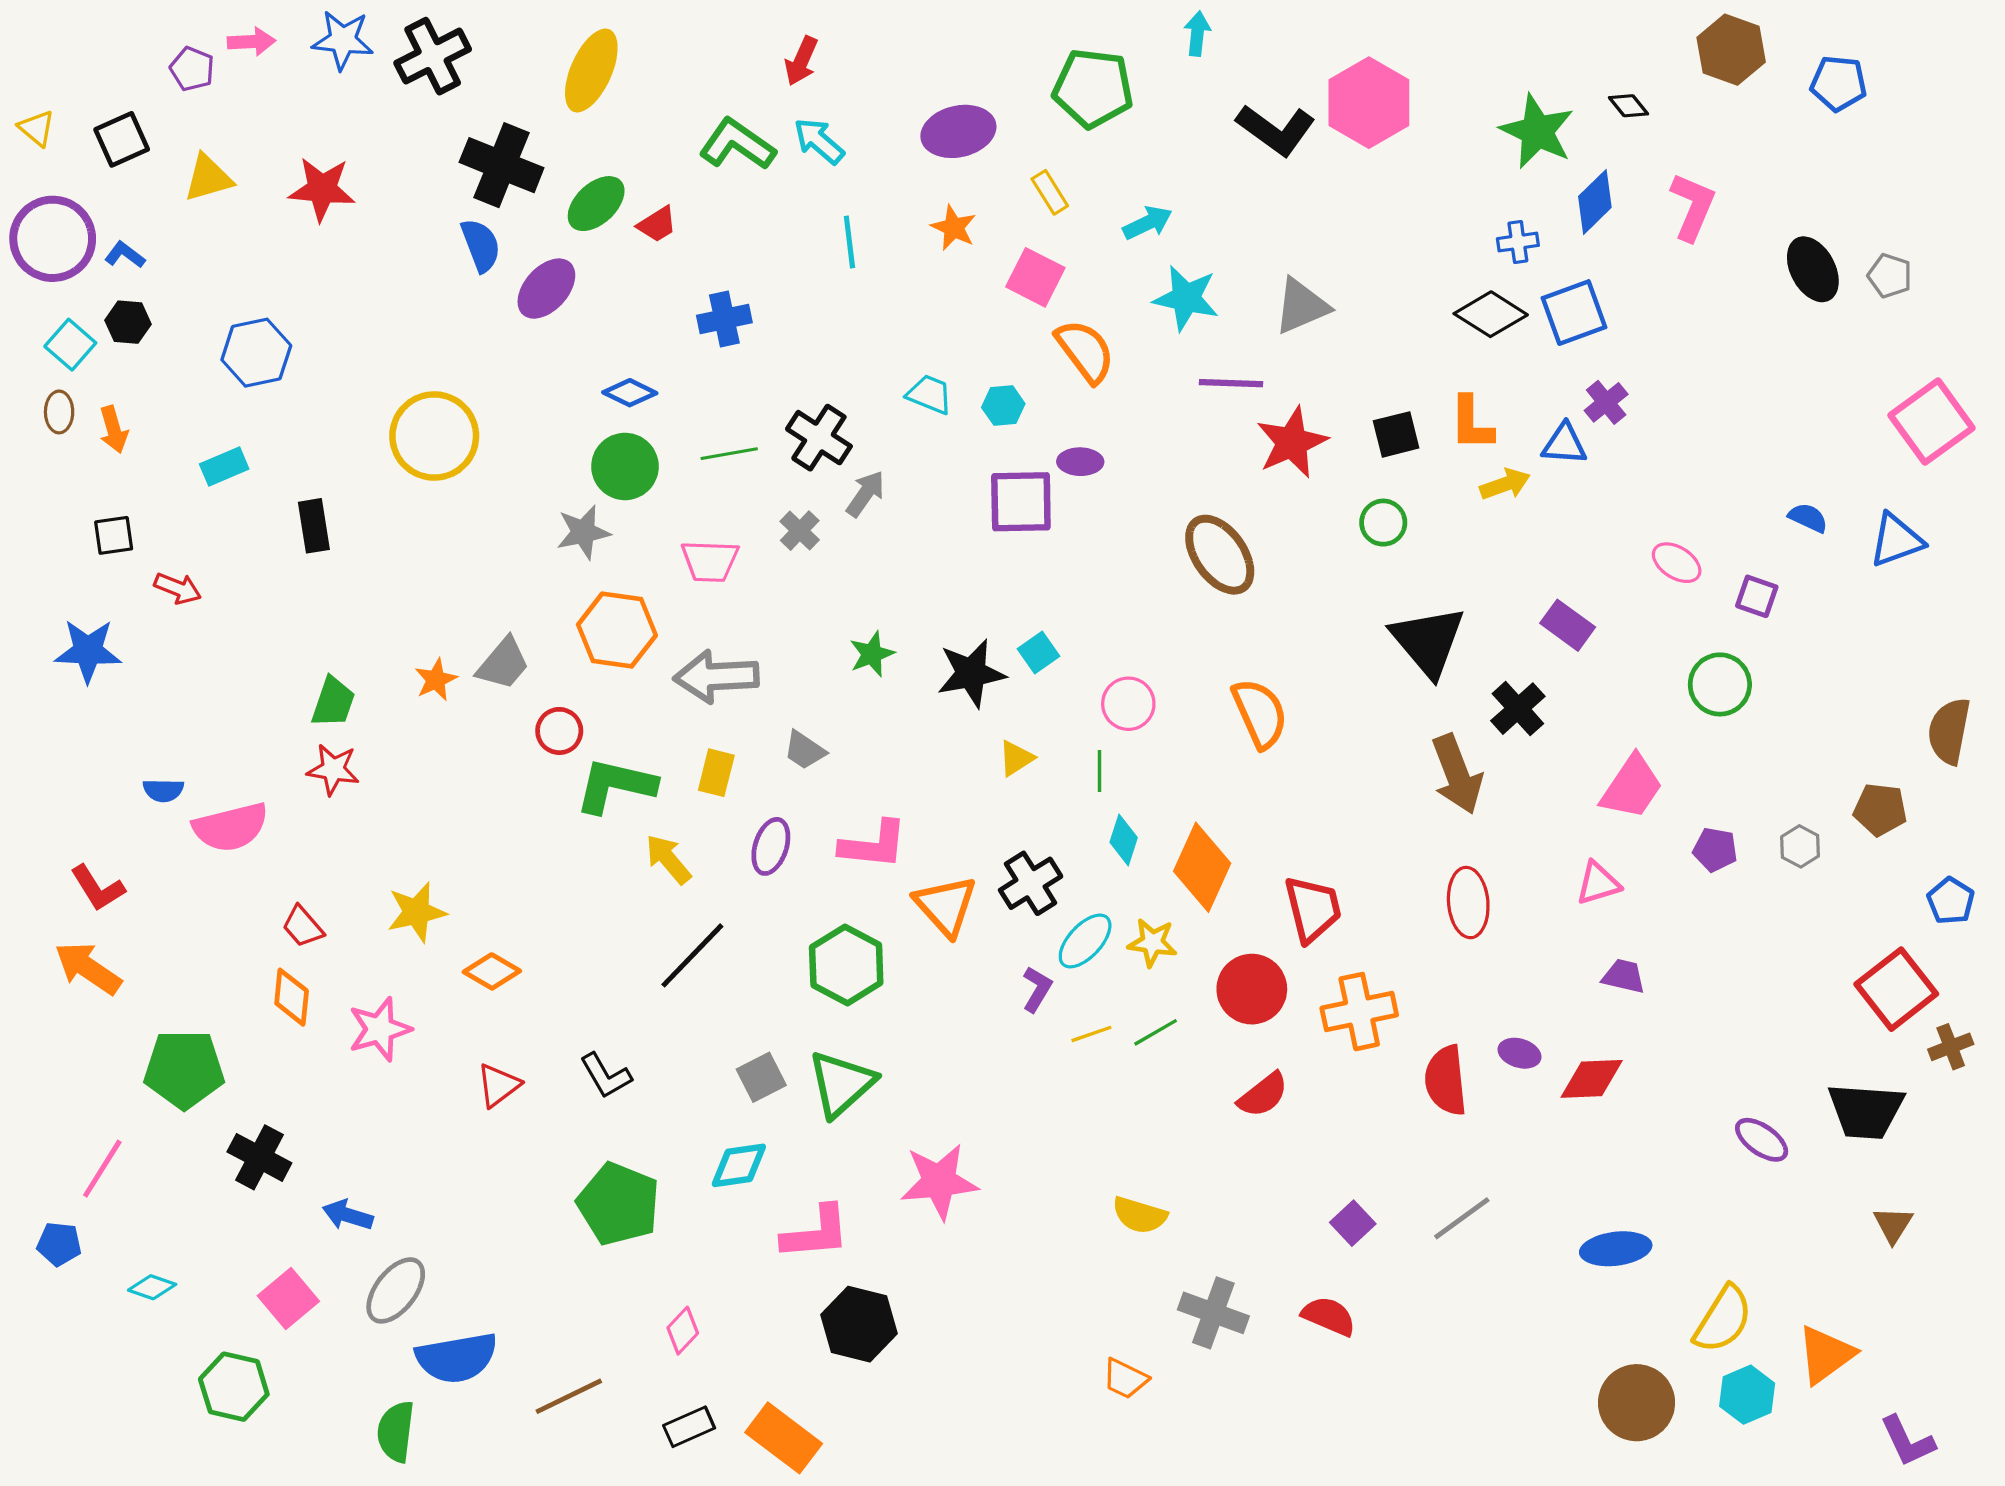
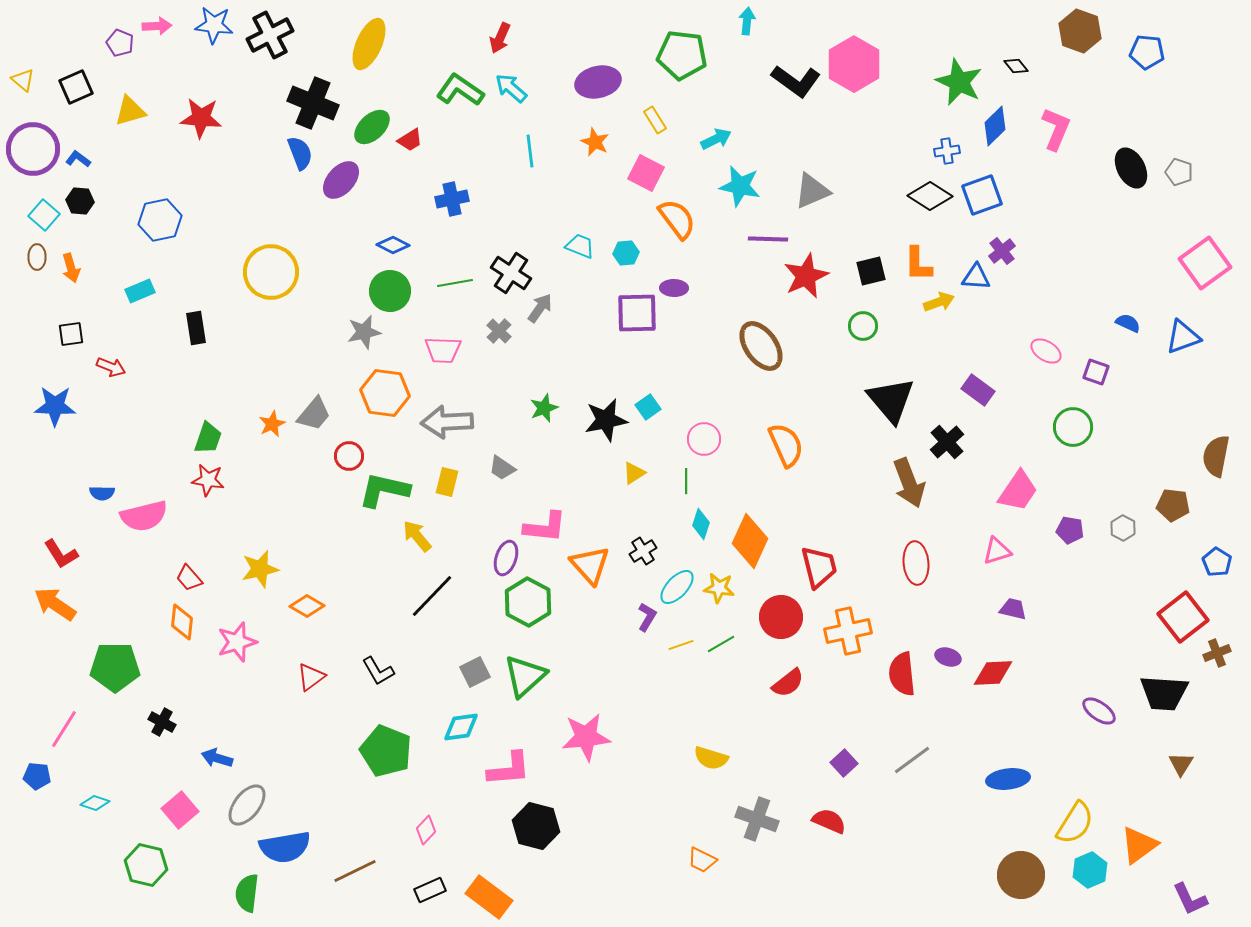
purple ellipse: (771, 846) -> (506, 558), moved
black cross: (1031, 883) -> (643, 551), size x0.7
black cross: (259, 1157) -> (162, 722), size x0.7

